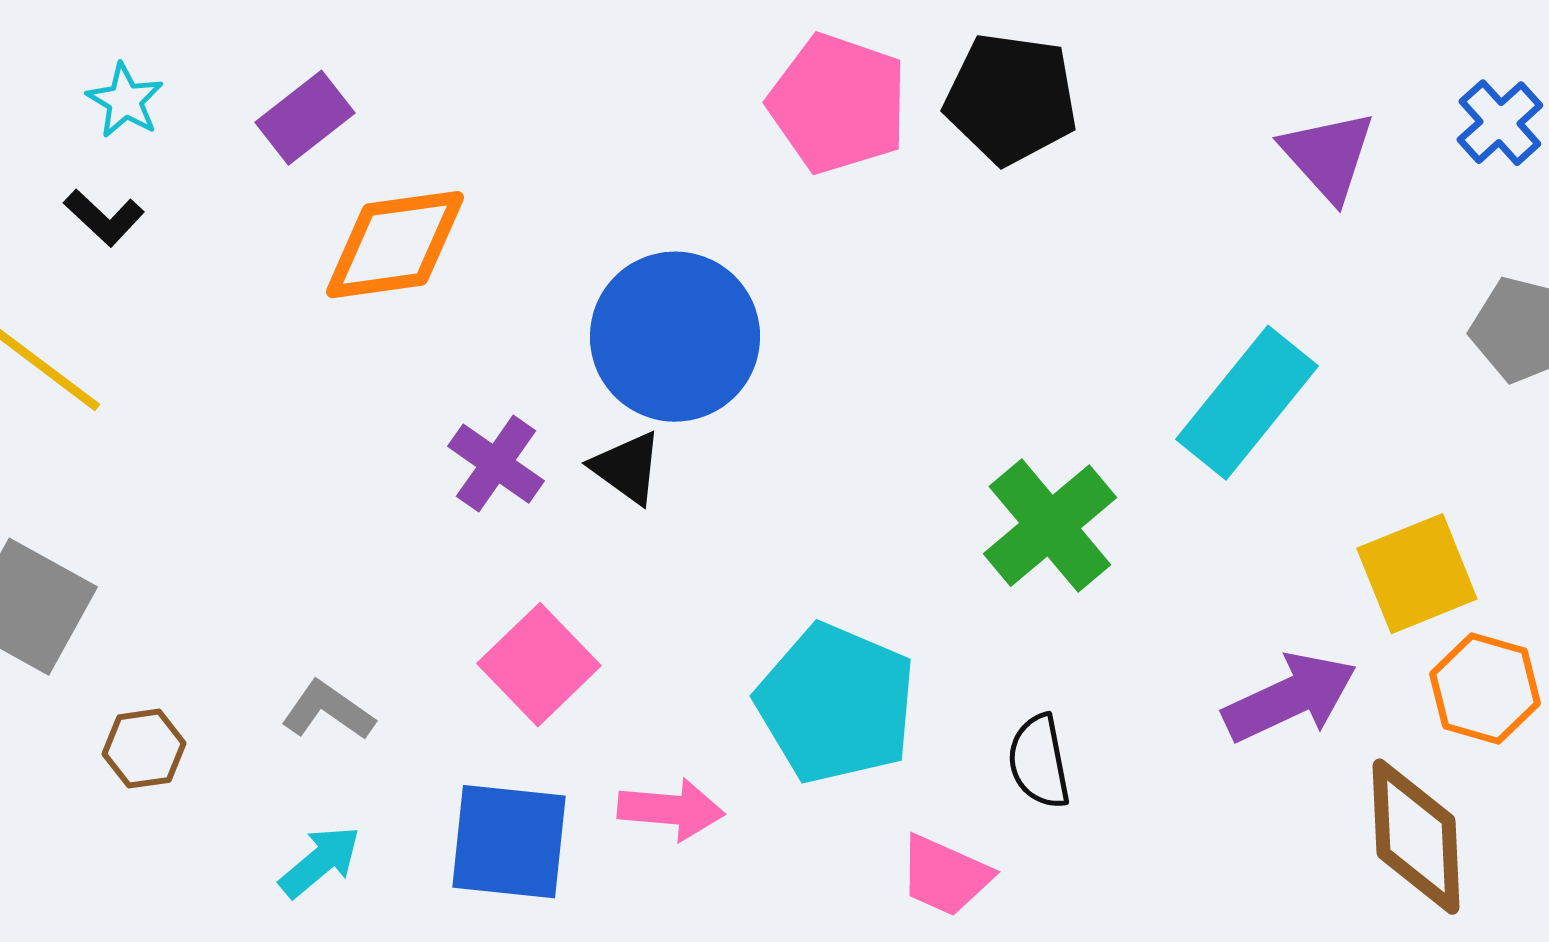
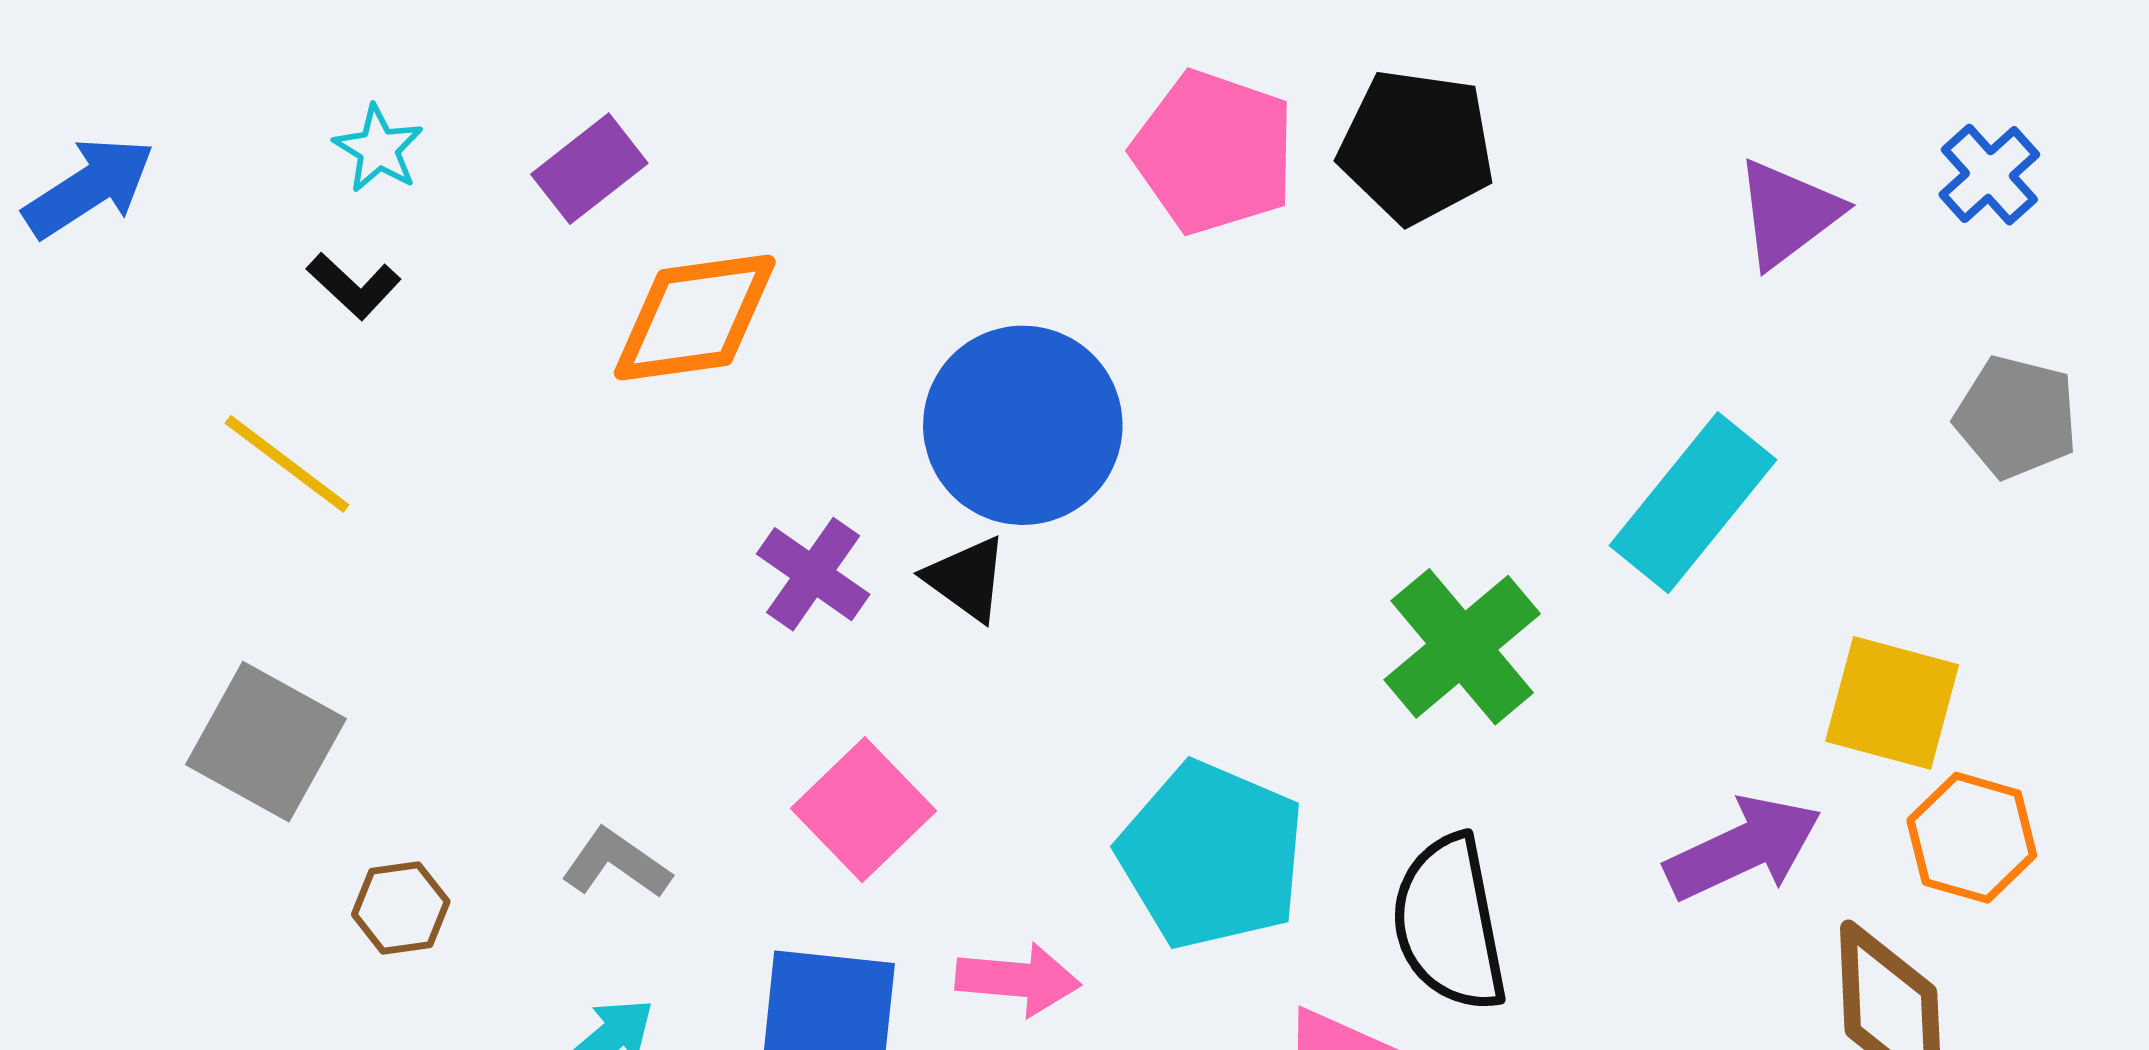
purple triangle: (1328, 156) -> (1788, 213), turned 35
yellow square: (1417, 574) -> (1892, 703), turned 37
black semicircle: (1039, 762) -> (1449, 923), size x1.6

